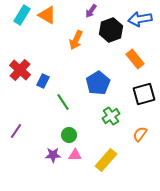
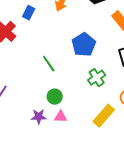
blue rectangle: (43, 81) -> (29, 13), moved
yellow rectangle: (106, 160) -> (104, 116), moved

